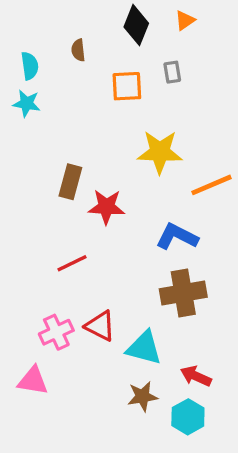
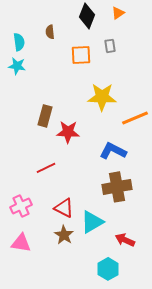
pink cross: (56, 332) -> (21, 206), moved
cyan triangle: (144, 348) -> (92, 222), turned -45
brown star: (143, 396) -> (64, 235), moved, turned -30
cyan hexagon: (188, 417) -> (108, 269), moved

